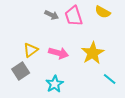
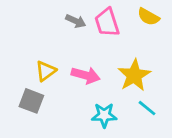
gray square: (21, 71) -> (31, 101), turned -36
cyan line: (110, 79) -> (147, 108), moved
cyan star: (55, 84) -> (104, 115), moved, turned 30

